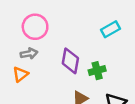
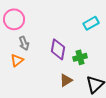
pink circle: (35, 27) -> (14, 19), moved
gray arrow: (29, 54) -> (24, 43), turned 80

